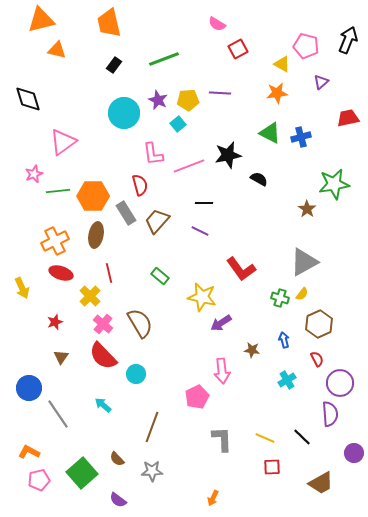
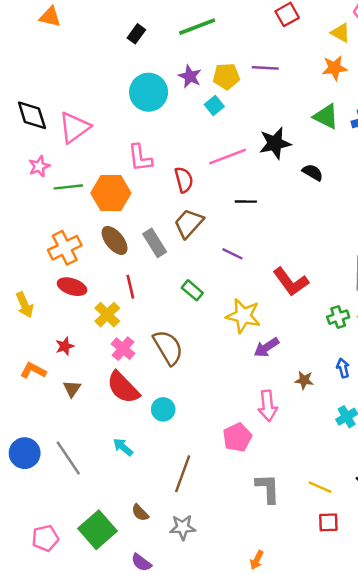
orange triangle: (57, 50) -> (50, 17), moved
black diamond: (28, 99) -> (32, 115), moved
pink L-shape: (153, 154) -> (140, 158), moved
red semicircle: (140, 185) -> (184, 180), moved
gray rectangle: (126, 213) -> (155, 243), moved
purple line: (200, 231) -> (232, 254), moved
brown ellipse: (96, 235) -> (115, 240), turned -50
green cross: (280, 298) -> (338, 317), turned -36
blue circle: (29, 388) -> (25, 453), moved
orange L-shape: (29, 452) -> (33, 370), moved

